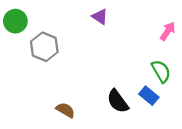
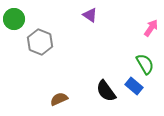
brown semicircle: (65, 110) -> (59, 99), turned -54

